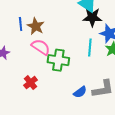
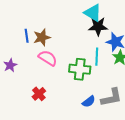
brown star: (36, 26) -> (42, 37), turned 30
green cross: (58, 60) -> (80, 69), moved

